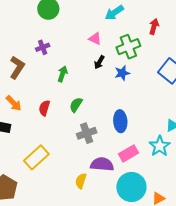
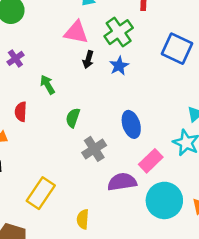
pink triangle: (95, 39) -> (76, 32), size x1.5
green arrow: (63, 74) -> (47, 85), turned -35
red semicircle: (44, 108) -> (21, 112), moved
yellow semicircle: (81, 181) -> (83, 219), moved

